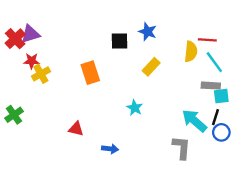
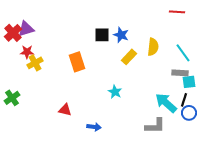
blue star: (148, 32) -> (121, 35), moved
red line: (207, 40) -> (177, 12), moved
yellow semicircle: (191, 52) -> (153, 47), moved
gray L-shape: (182, 148) -> (155, 126), turned 85

